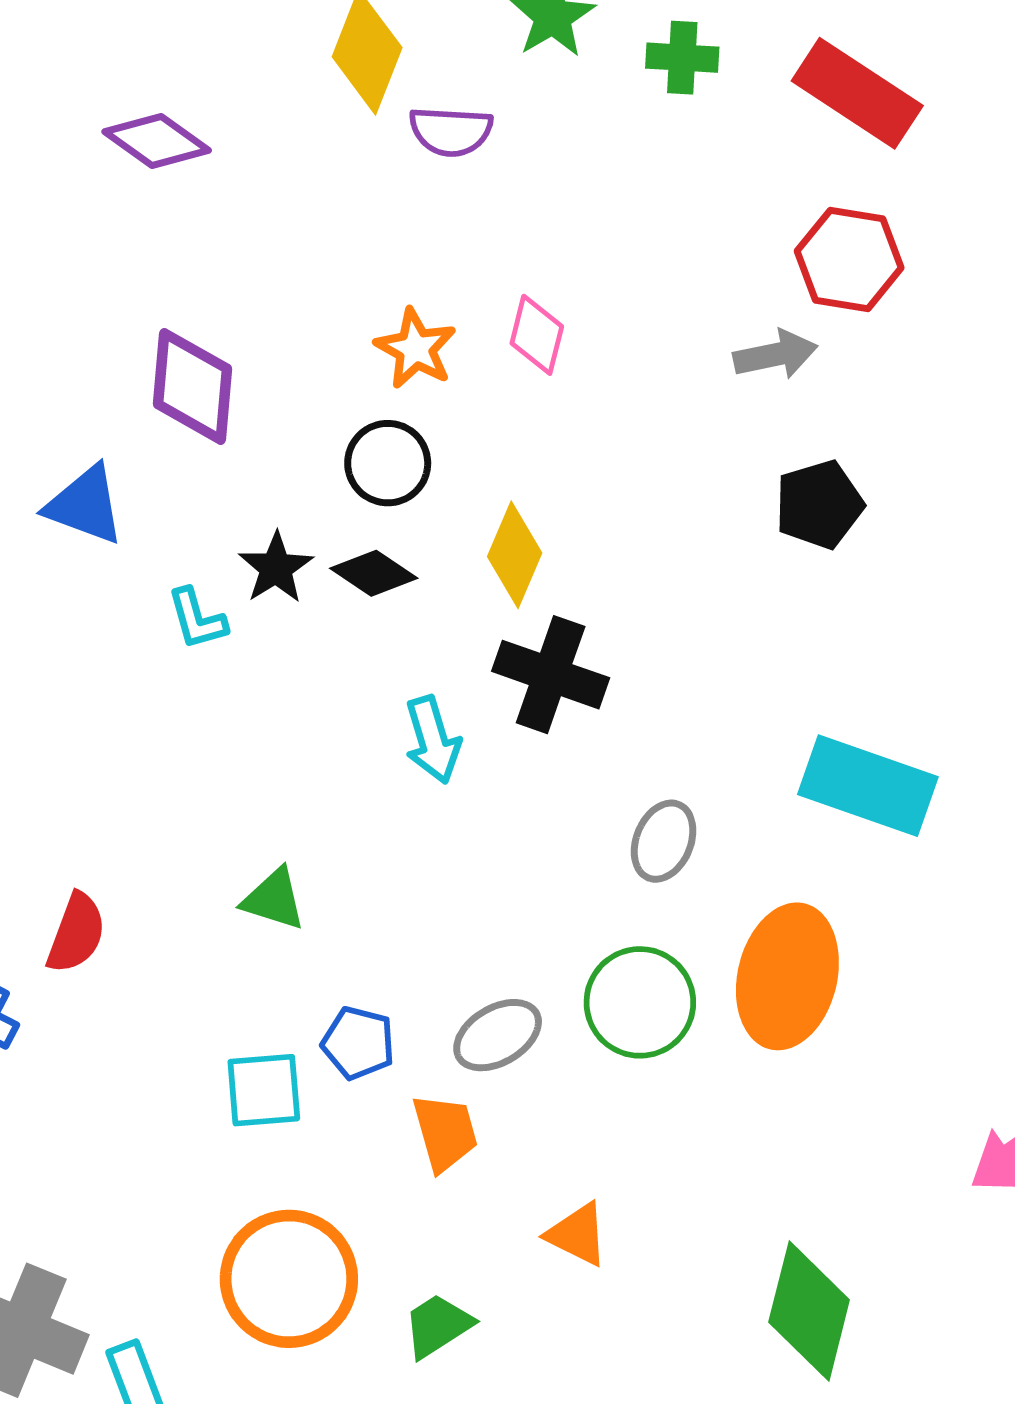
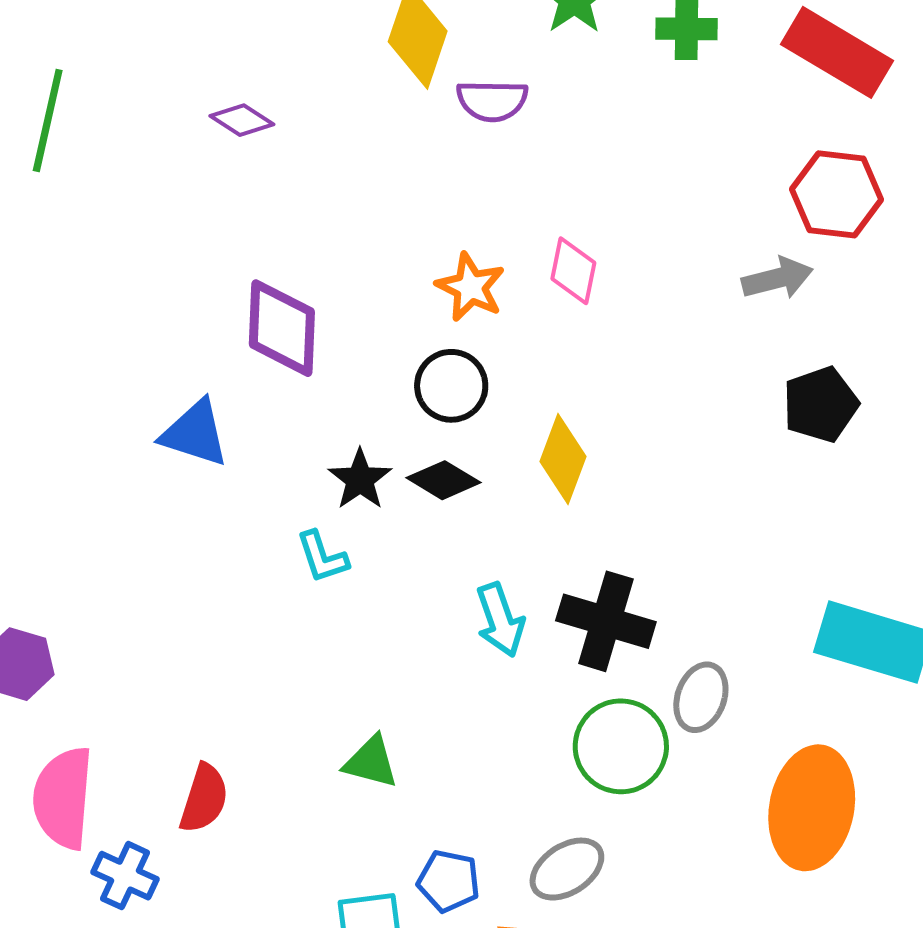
purple diamond: (157, 141) -> (242, 120), size x0.7
cyan L-shape: (197, 619) -> (322, 557), moved
black cross: (551, 675) -> (606, 621), moved
green circle: (640, 1002) -> (621, 746), moved

